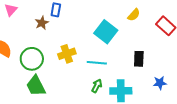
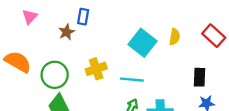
yellow semicircle: (134, 15) -> (175, 37), moved, turned -32
black rectangle: (139, 59) -> (199, 77), moved

